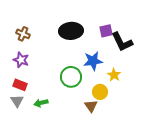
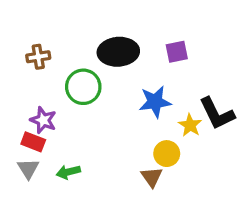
brown cross: (23, 34) -> (38, 57), turned -32
black L-shape: (122, 42) -> (217, 113), moved
purple star: (21, 60) -> (43, 120), moved
green circle: (71, 77) -> (83, 87), moved

